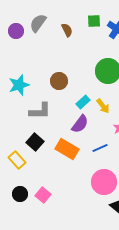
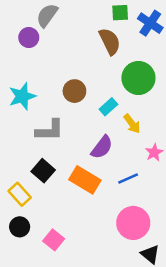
brown semicircle: (67, 30) -> (110, 41), moved, size x1.5
purple circle: (16, 31) -> (29, 37), moved
cyan rectangle: (83, 102) -> (108, 107), moved
black circle: (20, 194) -> (20, 227), moved

